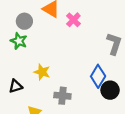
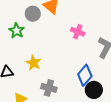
pink cross: (73, 20) -> (78, 32), moved, turned -32
gray circle: (24, 21) -> (33, 14), moved

